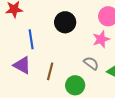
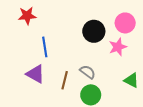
black circle: (65, 22) -> (94, 31), moved
gray semicircle: (91, 63) -> (88, 72), moved

